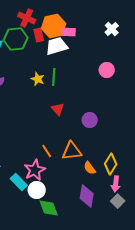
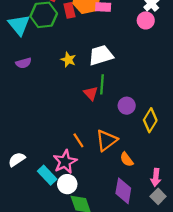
white trapezoid: (57, 46) -> (101, 55), moved
pink circle: (107, 70) -> (146, 20), moved
green line: (54, 77) -> (102, 84), moved
orange triangle: (72, 151) -> (106, 140), turned -30
yellow diamond: (111, 164) -> (150, 120), moved

